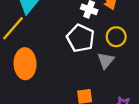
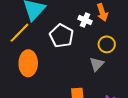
white pentagon: (81, 38) -> (61, 36), moved

